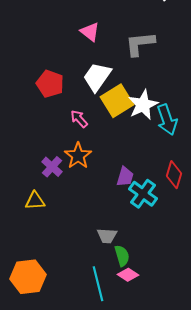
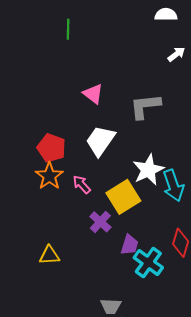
yellow square: (117, 101) -> (123, 197), moved
orange star: (78, 156) -> (49, 176), moved
purple cross: (52, 167) -> (100, 222), moved
yellow triangle: (35, 201) -> (49, 255), moved

